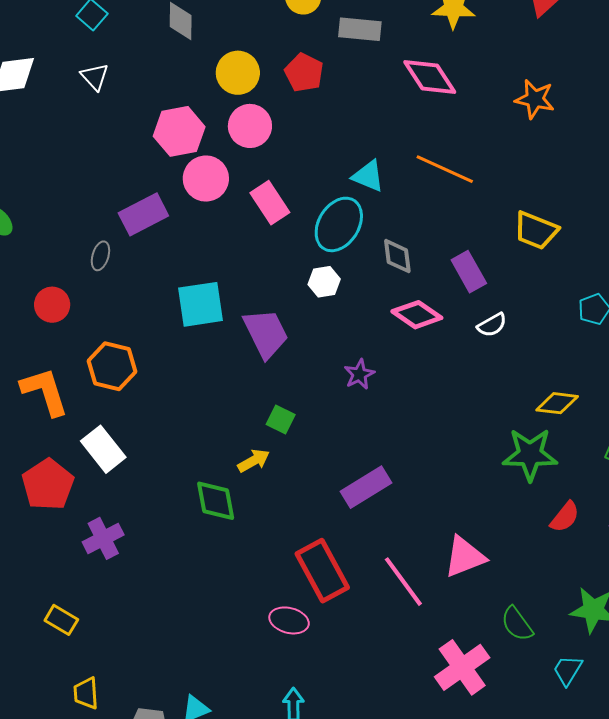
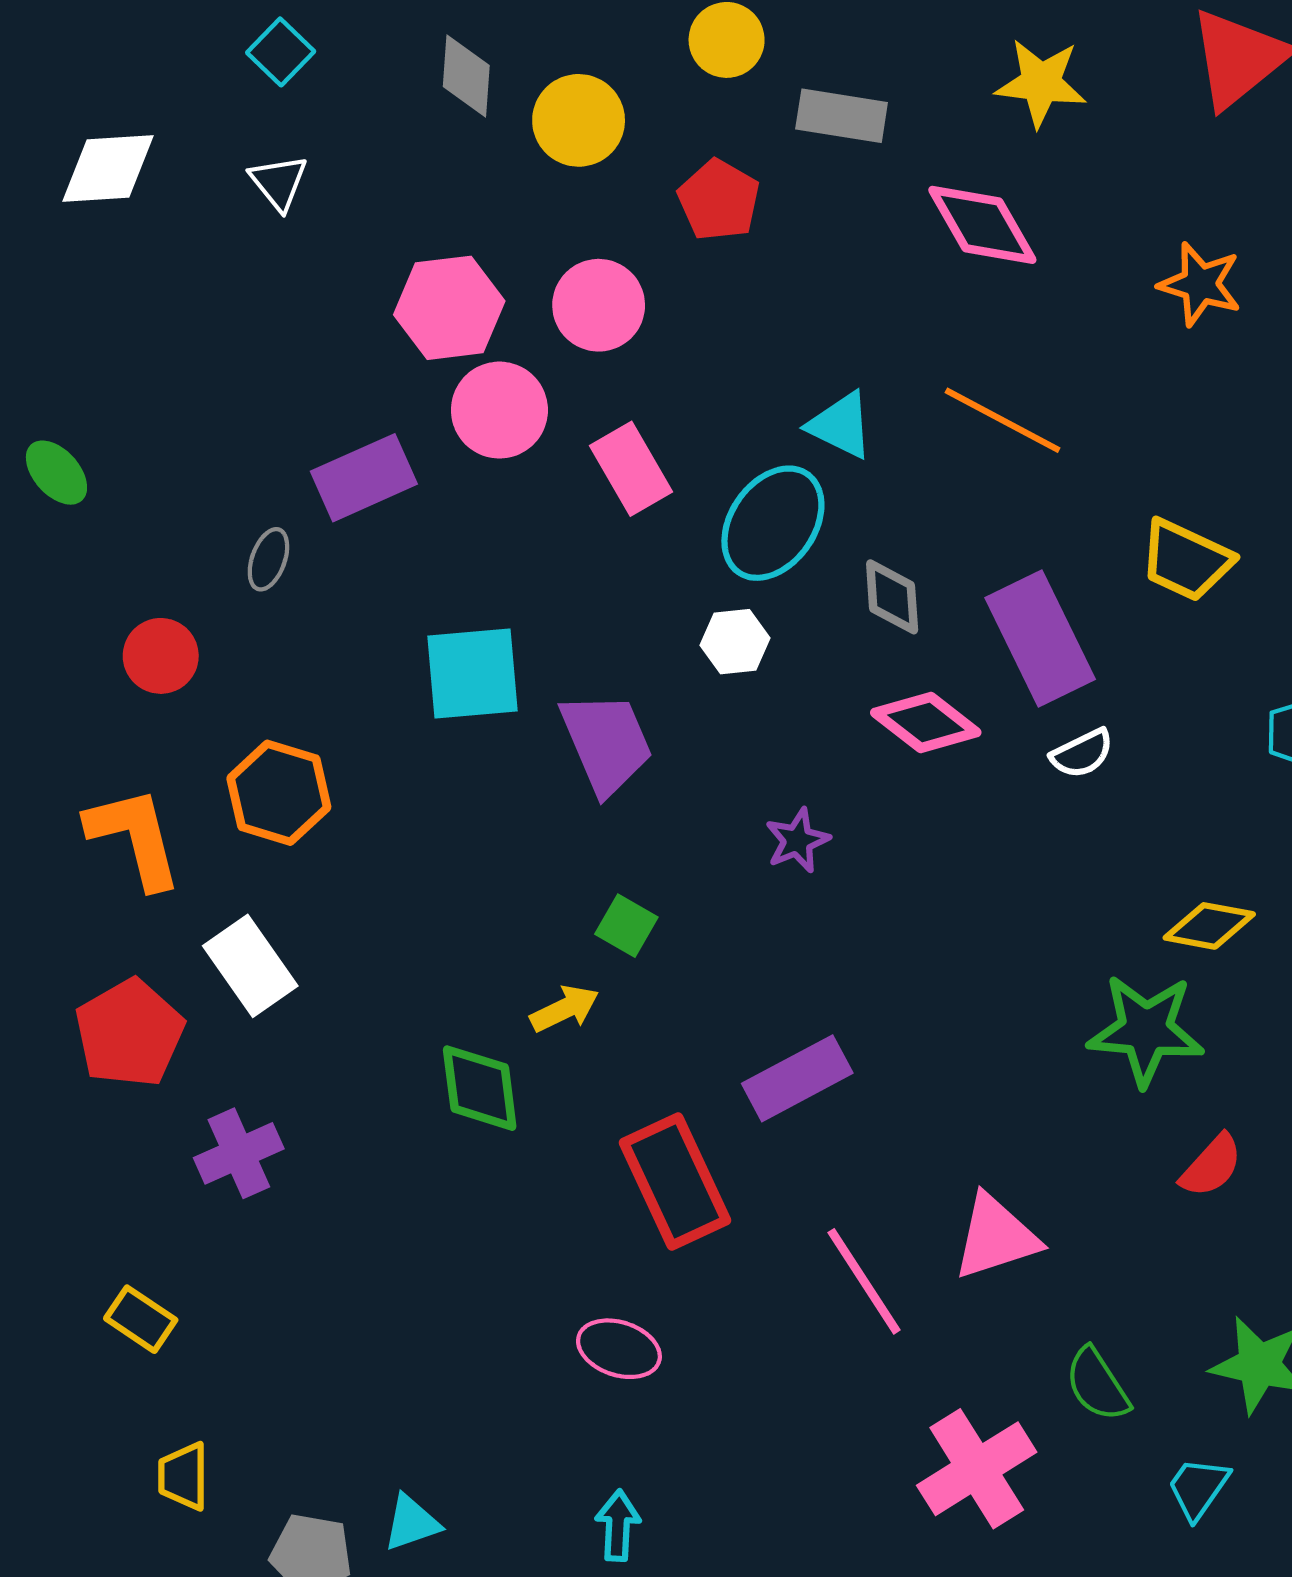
yellow circle: (238, 73) -> (579, 120), moved
purple rectangle: (469, 272) -> (1040, 638), size x1.5
red rectangle: (322, 571) -> (675, 1181), moved

